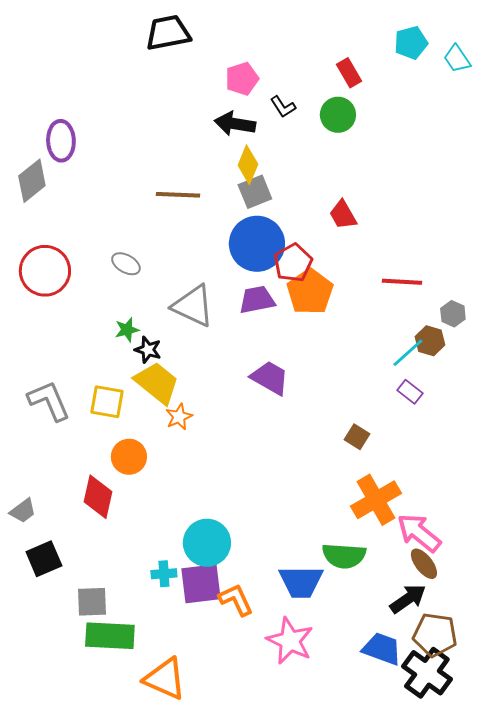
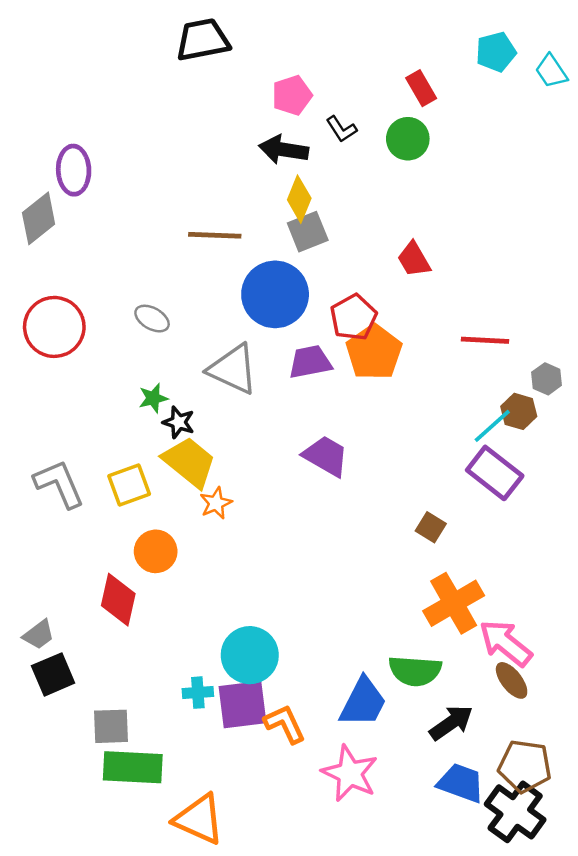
blue circle: (257, 244) -> (275, 294), moved
purple rectangle: (410, 392) -> (495, 473), size x1.8
yellow square: (107, 402) -> (129, 485), turned -30
gray trapezoid: (23, 511) -> (39, 635), moved
blue trapezoid: (301, 582) -> (363, 702), turned -63
black arrow: (408, 599) -> (451, 723), moved

